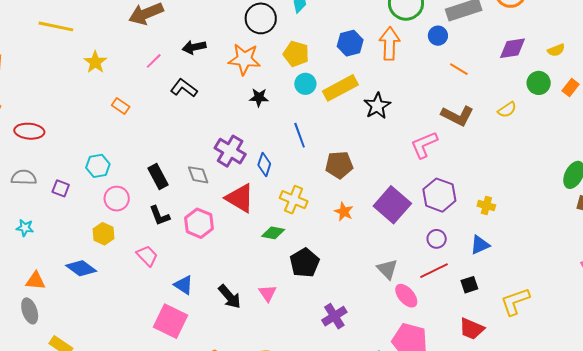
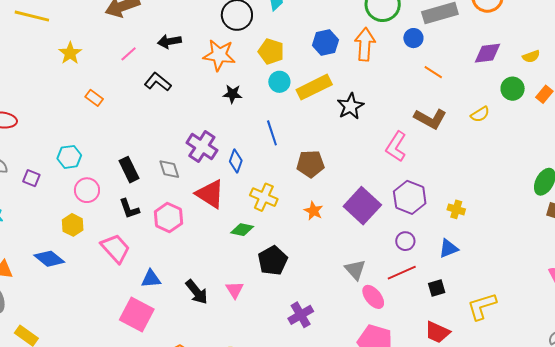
pink L-shape: (424, 145) -> (396, 147), turned -36
pink trapezoid: (147, 256) -> (115, 248), size x1.4
blue triangle: (184, 285) -> (151, 279), turned -40

